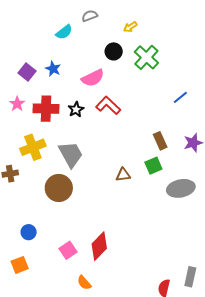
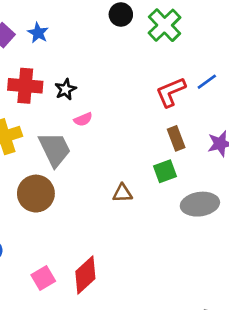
pink semicircle: (93, 78) -> (83, 119), moved, size x0.6
red L-shape: (108, 105) -> (171, 92), moved, turned -70
brown triangle: (123, 175) -> (122, 193), moved

